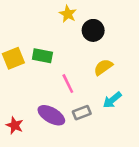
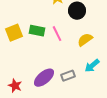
pink line: (68, 84) -> (57, 34), moved
purple ellipse: (51, 115) -> (44, 78), turned -70

